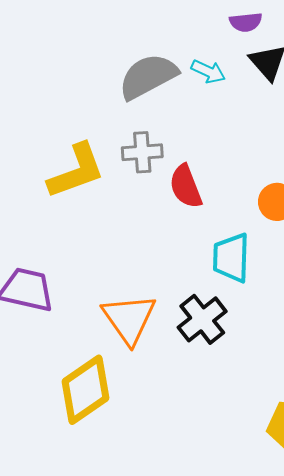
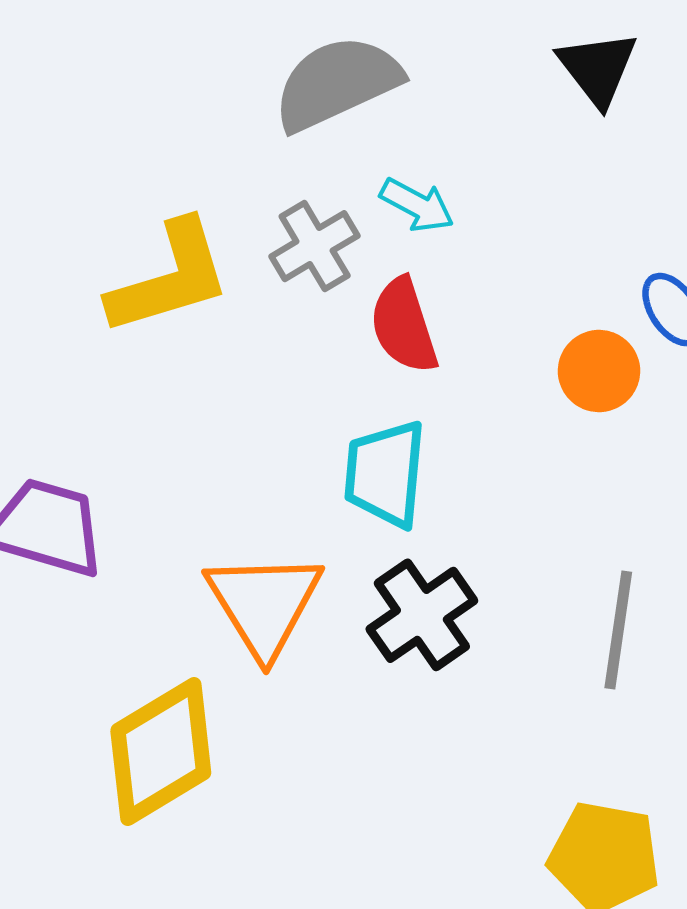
cyan arrow: (208, 71) -> (417, 205), moved
gray cross: (142, 152) -> (315, 246), turned -30
cyan trapezoid: (231, 258) -> (385, 474), moved

